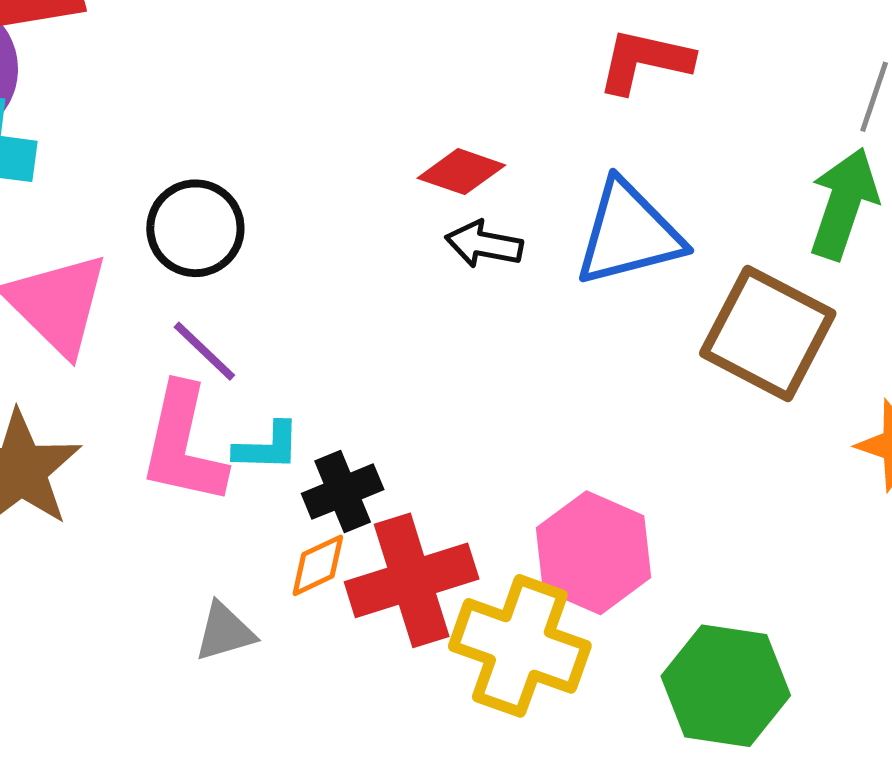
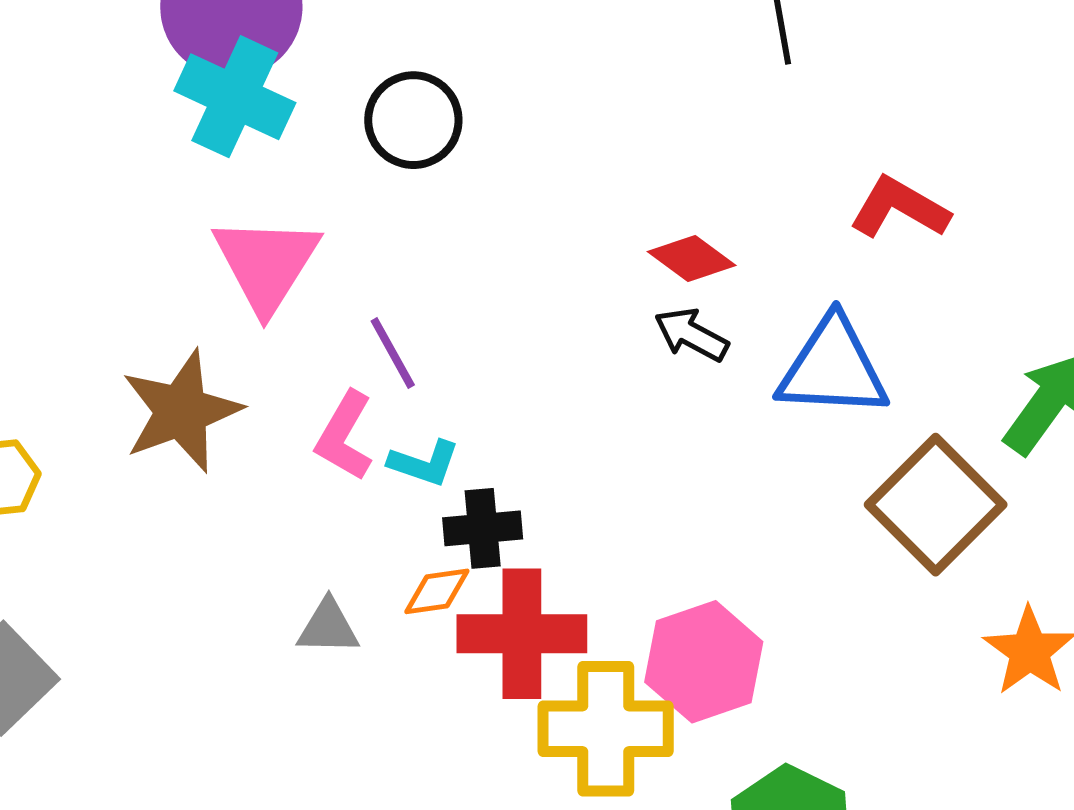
black circle: (195, 228) -> (413, 120), moved
pink L-shape: (183, 445) -> (345, 436), size x0.7
yellow cross: (520, 646) -> (606, 729), turned -37

